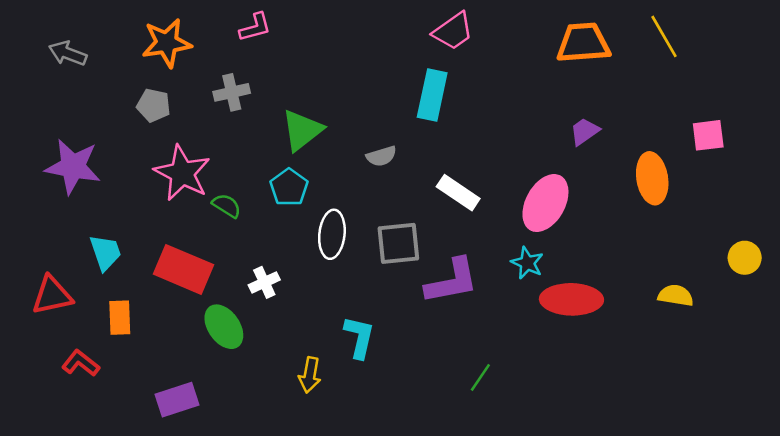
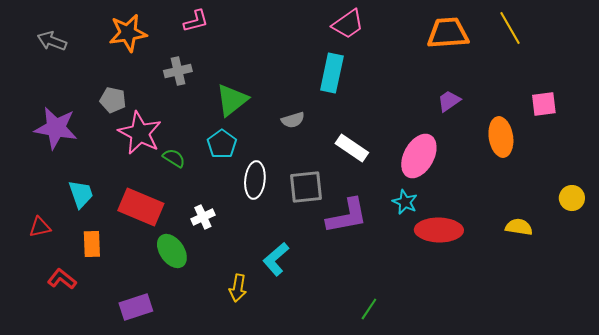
gray pentagon: (154, 105) -> (113, 100), moved
red triangle: (52, 295) -> (40, 227), size x0.7
cyan L-shape: (359, 337) -> (276, 259), turned -144
green line: (480, 377) -> (369, 309), moved

